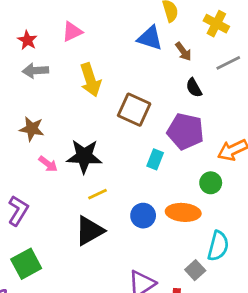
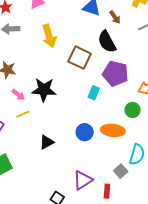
black semicircle: (194, 88) -> (107, 42), moved, size x1.6
yellow line: (97, 194) -> (23, 114), moved
black triangle: (89, 231) -> (47, 142), size x0.7

